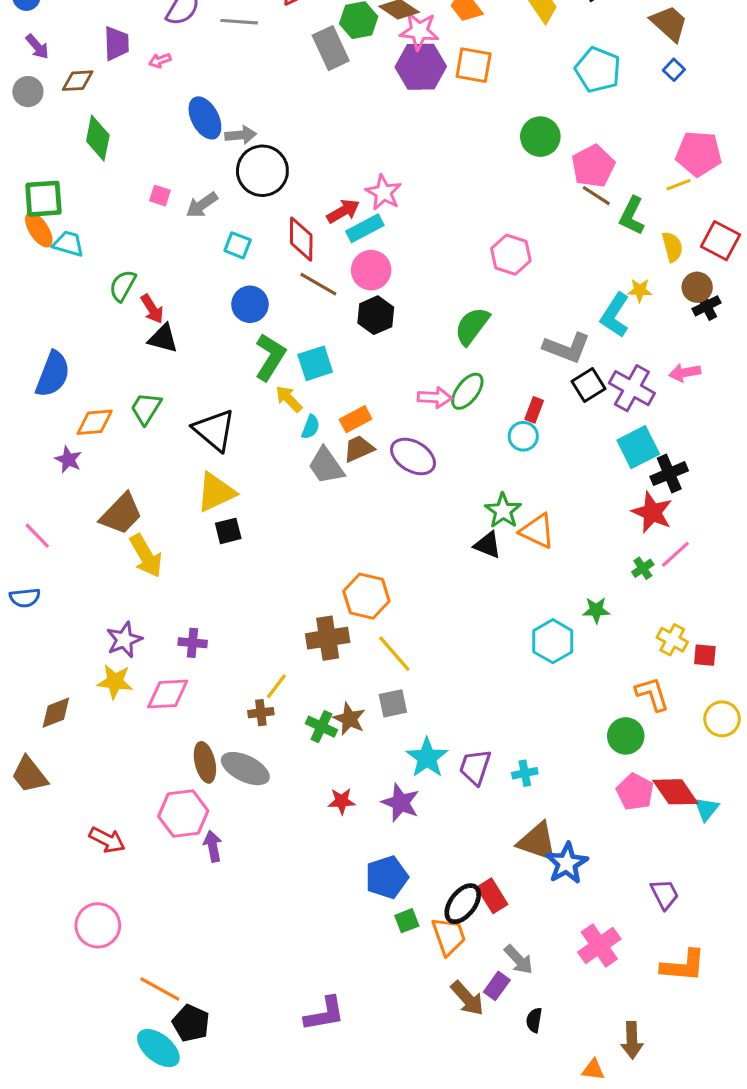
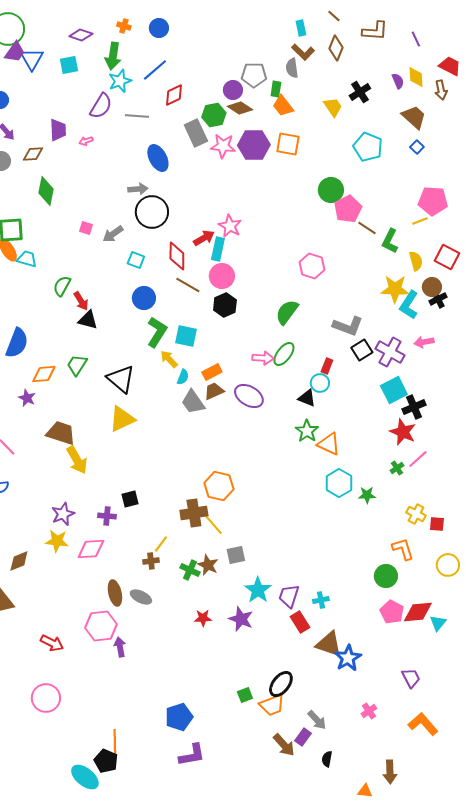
pink star: (419, 31) -> (223, 146), moved
blue ellipse: (205, 118) -> (158, 158), moved
pink pentagon: (593, 166) -> (348, 209), moved
cyan rectangle: (365, 228) -> (218, 249), turned -50
yellow star: (640, 290) -> (395, 289), size x1.8
cyan L-shape: (615, 315) -> (409, 305), moved
cyan square: (315, 363) -> (186, 336), turned 30
brown trapezoid: (121, 514) -> (61, 433), turned -116
black square: (228, 531) -> (130, 499), moved
black triangle: (488, 545) -> (307, 398), moved
cyan hexagon: (553, 641) -> (339, 483), moved
yellow line: (394, 654) -> (212, 523), moved
gray ellipse: (245, 769) -> (141, 597), size x0.7
red diamond: (675, 792) -> (418, 612), turned -60
blue pentagon: (387, 877) -> (179, 717), moved
red rectangle: (492, 896) -> (300, 622), moved
orange trapezoid: (449, 936) -> (272, 705), turned 88
pink cross: (599, 946) -> (369, 711), size x0.6
orange L-shape: (683, 966) -> (423, 724), turned -136
orange line: (160, 989) -> (115, 743), moved, turned 60

